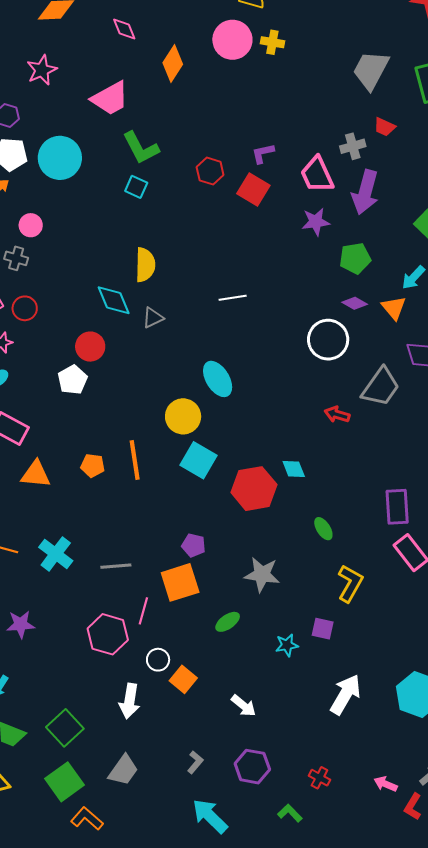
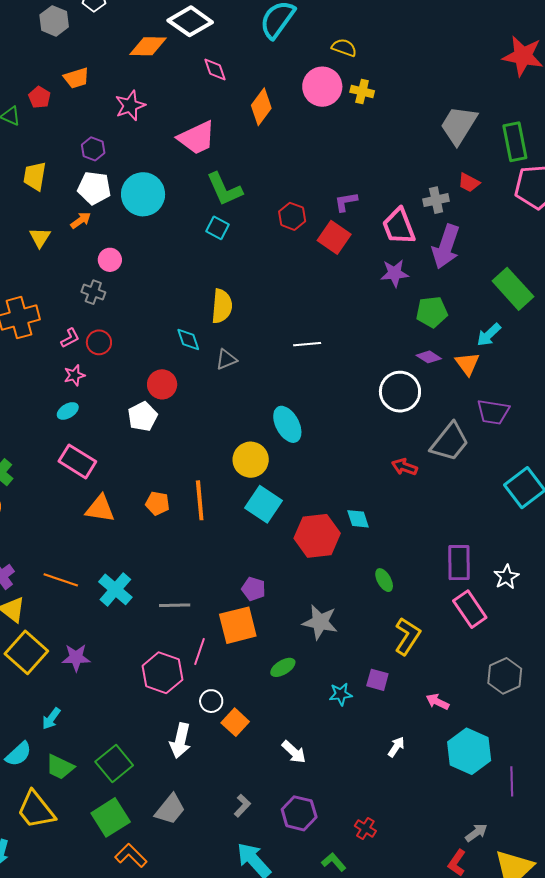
cyan diamond: (114, 300) -> (188, 340), size x0.7
white arrow: (345, 694) -> (396, 747), size x0.5
pink arrow: (386, 784) -> (437, 702), moved

